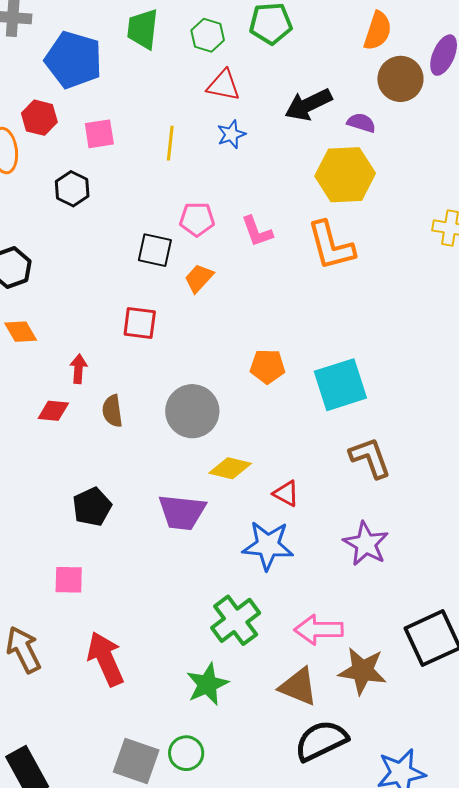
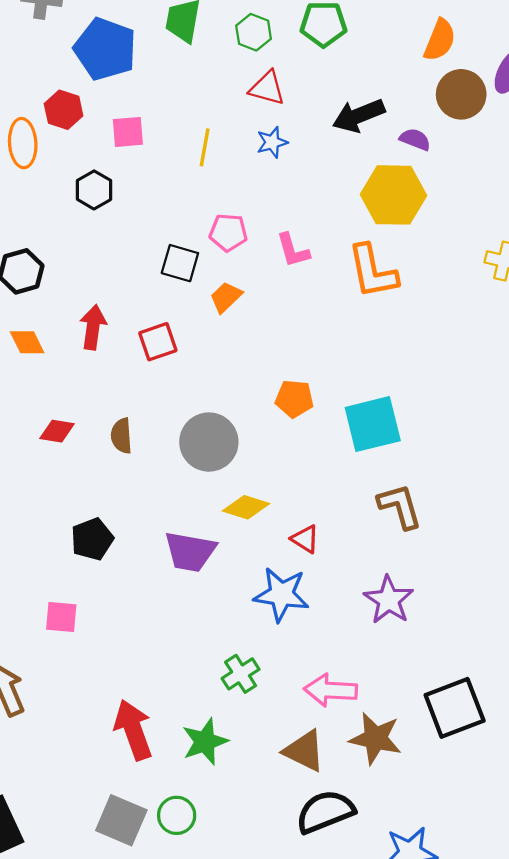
red square: (140, 323) -> (158, 342), turned -30
red arrow: (78, 369) -> (93, 327), moved, size x1.4
green cross: (236, 620) -> (241, 674), size x0.7
red arrow: (105, 659) -> (133, 730), moved

